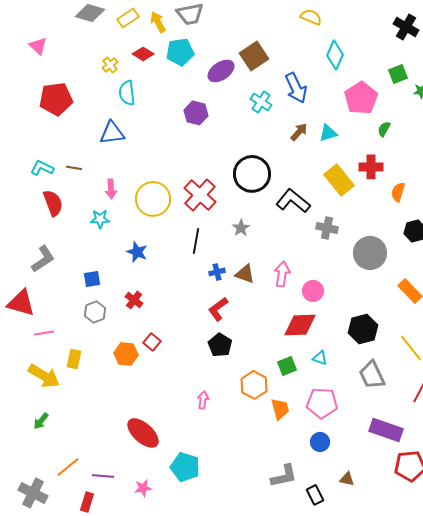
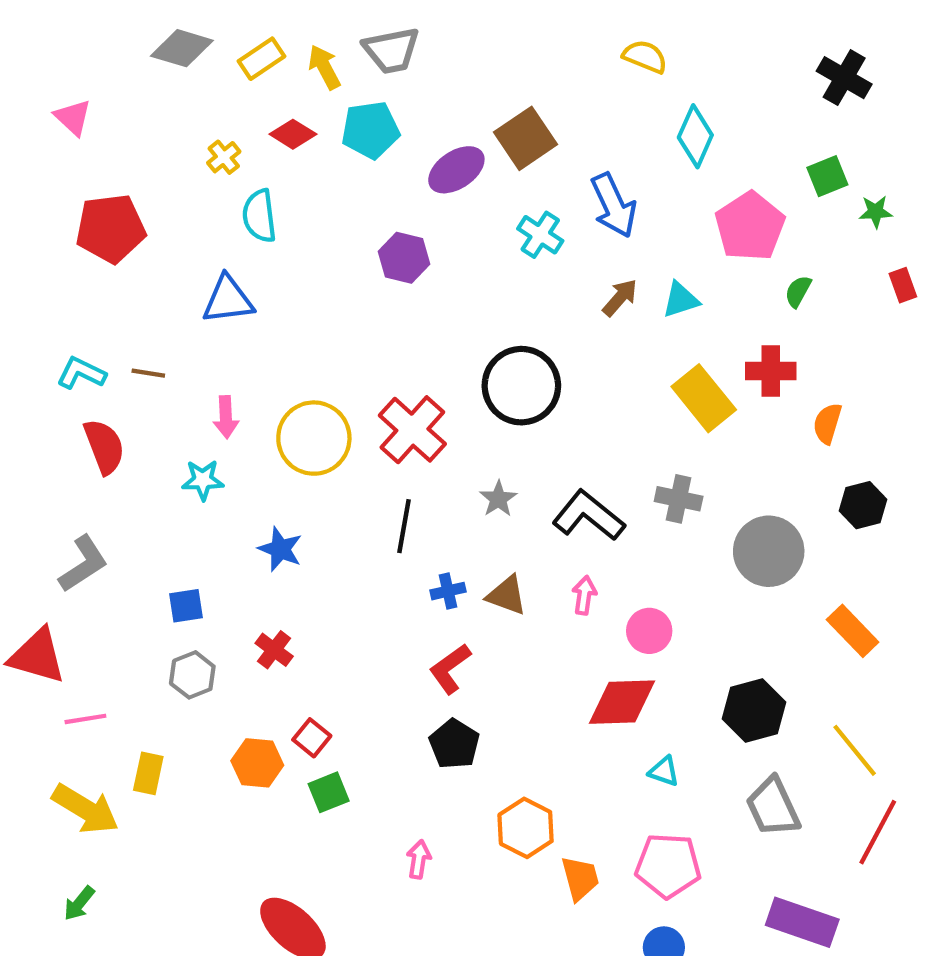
black L-shape: (293, 201) -> (588, 516), moved
pink arrow: (282, 274) -> (584, 595), size x0.7
green square: (287, 366) -> (329, 792), moved

